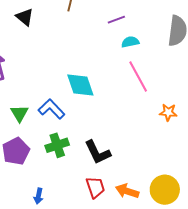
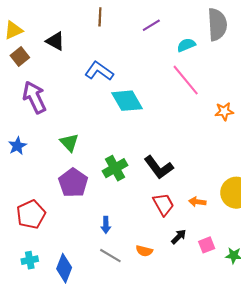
cyan semicircle: (130, 42) -> (186, 45), moved
blue L-shape: (51, 109) -> (99, 71), moved
orange arrow: (127, 191) -> (197, 202), size x0.7

